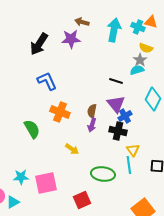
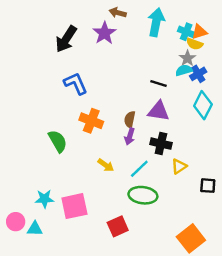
orange triangle: (151, 22) -> (199, 32), moved, turned -32
cyan cross: (138, 27) -> (186, 32), moved
purple star: (71, 39) -> (104, 33), turned -30
purple triangle: (116, 104) -> (159, 111), turned -42
blue cross: (125, 116) -> (198, 74), moved
yellow triangle: (133, 150) -> (179, 166), turned 32
cyan line: (129, 165) -> (139, 169), moved, turned 54
cyan triangle: (13, 202) -> (35, 229), turned 32

